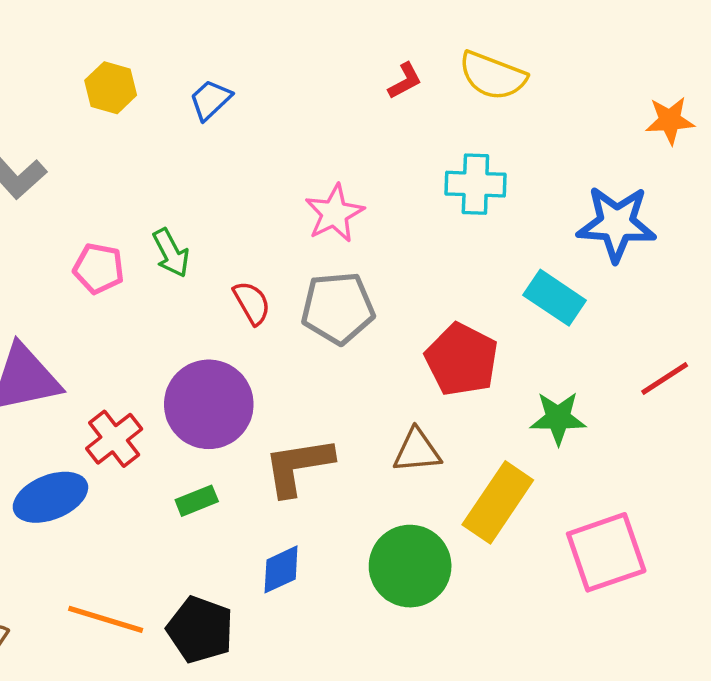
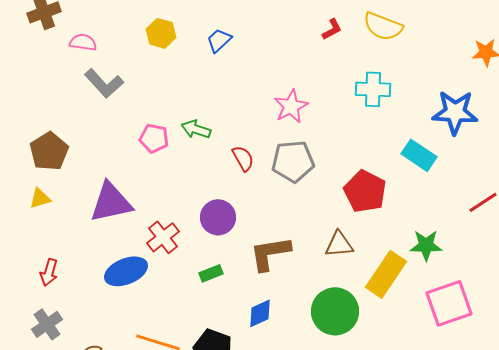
green arrow: (171, 253) -> (196, 129), turned 136
purple circle: (209, 404) -> (218, 217), size x0.7
green star: (558, 418) -> (426, 245), moved

